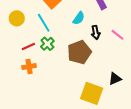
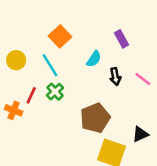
red line: (28, 47) -> (31, 95), turned -40
brown pentagon: (79, 52) -> (95, 118), moved
orange cross: (29, 67) -> (14, 110), moved, turned 32

